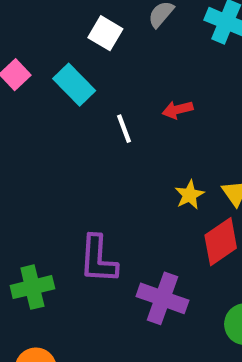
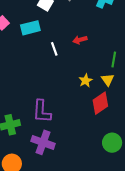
cyan rectangle: (74, 85) -> (30, 28), turned -60
purple cross: (162, 298) -> (43, 142), moved

